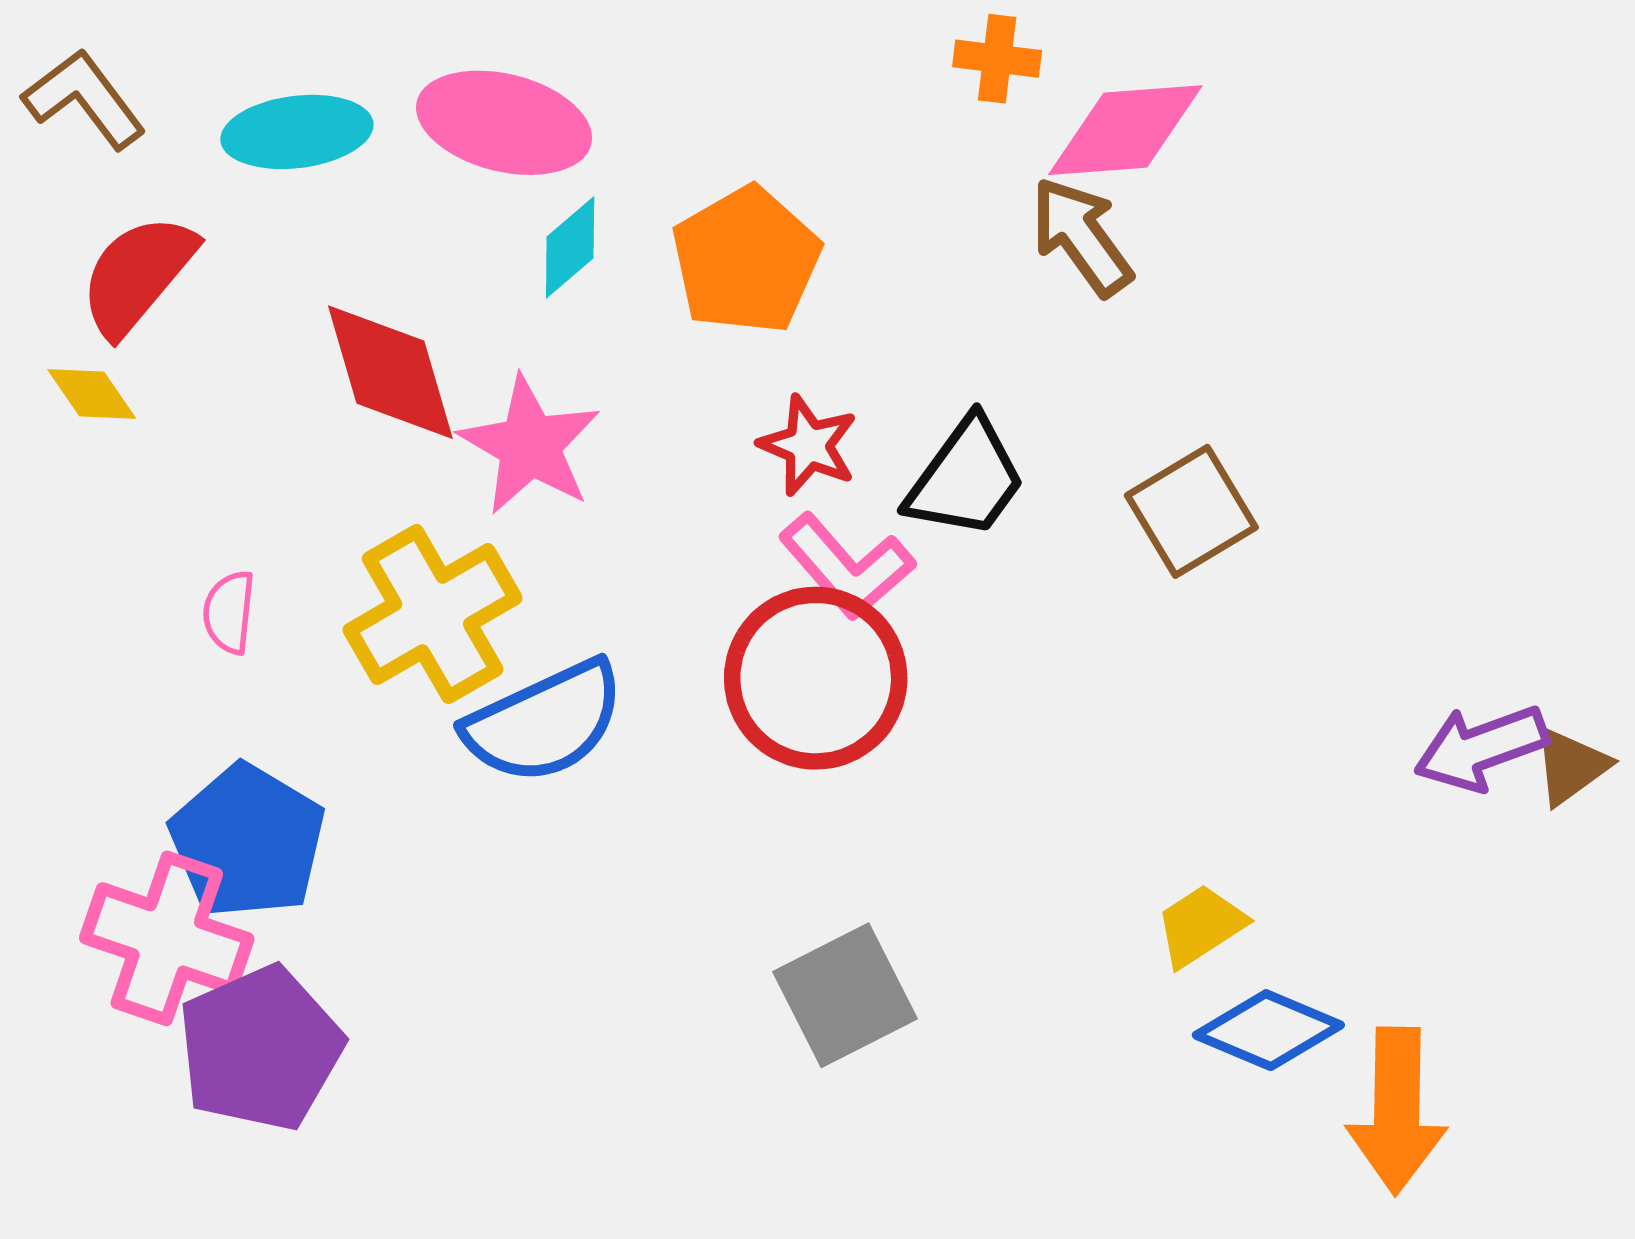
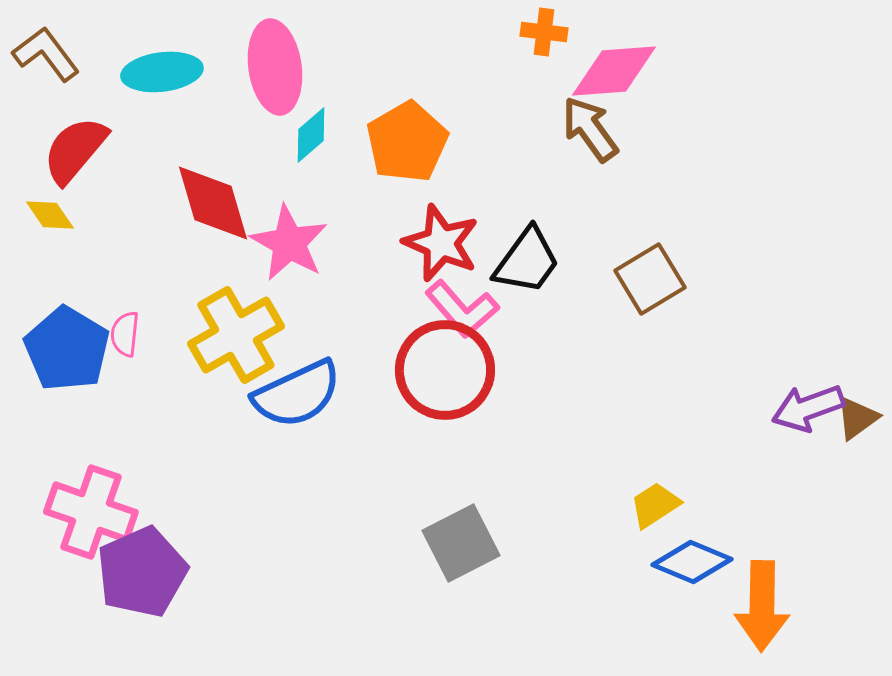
pink ellipse: (504, 123) -> (275, 67), turned 68
red star: (808, 445) -> (441, 243), size x1.4
blue pentagon: (247, 841) -> (67, 349), moved

